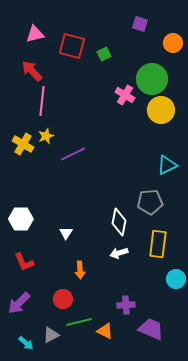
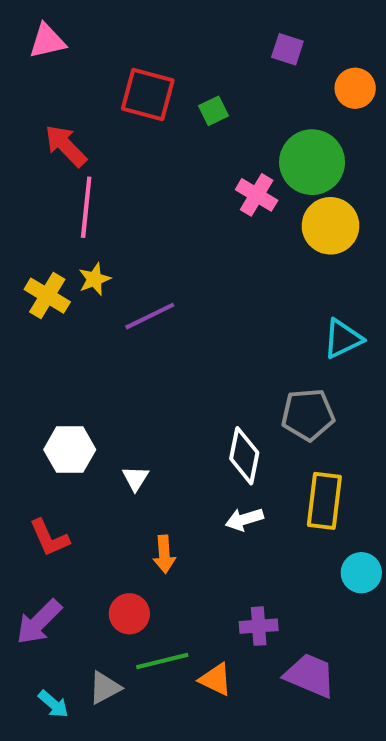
pink triangle: (35, 34) -> (47, 41), moved
white hexagon: (21, 219) -> (70, 450), moved

